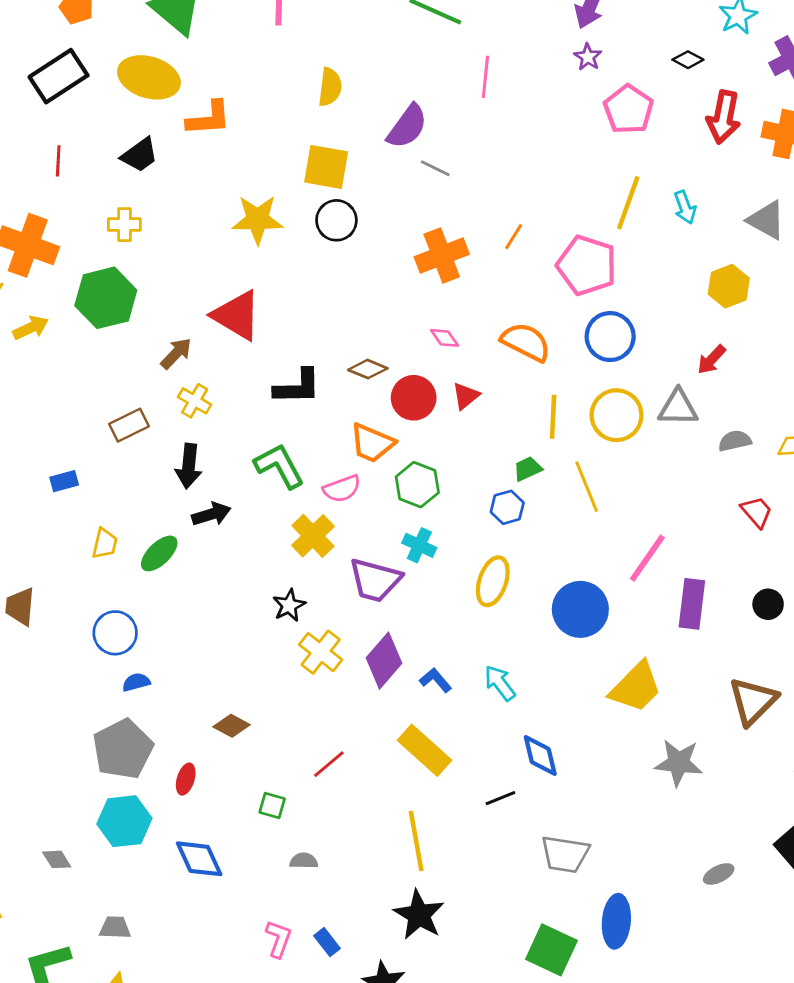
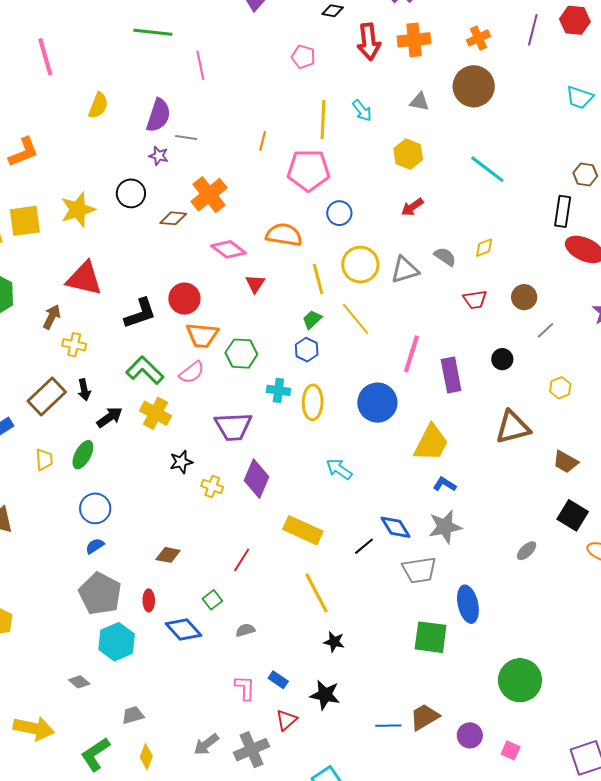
purple star: (588, 57) -> (159, 156), moved
yellow semicircle: (330, 87) -> (98, 105), turned 32
pink pentagon: (628, 109) -> (303, 57), size x0.7
yellow square: (326, 167) -> (25, 221), moved
gray triangle: (766, 220) -> (419, 102), size x0.7
orange line: (514, 237) -> (263, 141), moved
blue circle: (610, 337) -> (339, 213), size x0.7
pink diamond: (445, 338) -> (229, 249), size x1.6
red arrow: (711, 360) -> (412, 207), turned 30
brown diamond: (368, 369) -> (173, 218), moved
red circle: (414, 398) -> (184, 299), moved
gray triangle: (678, 408) -> (405, 270), moved
brown rectangle: (129, 425) -> (47, 396), moved, size x1.4
gray semicircle: (735, 441) -> (445, 257), turned 65
black arrow: (189, 466) -> (84, 390), size x0.7
red trapezoid: (757, 512) -> (475, 300), turned 140
yellow cross: (313, 536) -> (155, 413), moved
cyan cross: (419, 545) -> (278, 390), moved
black star: (289, 605) -> (181, 462), turned 30
blue circle: (115, 633) -> (95, 508), moved
yellow cross: (321, 652) -> (212, 486), size x0.7
blue L-shape: (436, 680) -> (445, 484), moved
brown triangle: (753, 701) -> (513, 427), turned 48
blue diamond: (540, 755) -> (395, 527), moved
gray star: (679, 763) -> (445, 527), moved
green square: (272, 806) -> (212, 600), turned -36
blue diamond: (199, 859) -> (184, 629), moved
black star: (419, 915) -> (334, 642), size x0.6

